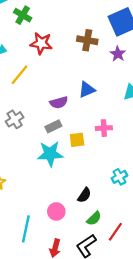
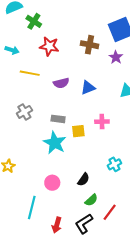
yellow line: (20, 75) -> (30, 73), turned 60
purple semicircle: (59, 102) -> (61, 83), moved
gray rectangle: (53, 126) -> (58, 119), turned 32
cyan star: (50, 154) -> (55, 143), turned 30
pink circle: (56, 211) -> (52, 183), moved

